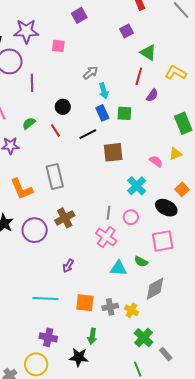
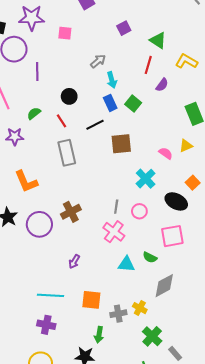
purple square: (127, 31) -> (124, 28), moved
green square: (124, 113) -> (133, 103), turned 35
gray rectangle: (55, 177) -> (67, 153), moved
gray cross: (110, 307) -> (118, 314), moved
purple cross: (48, 337) -> (46, 325), moved

